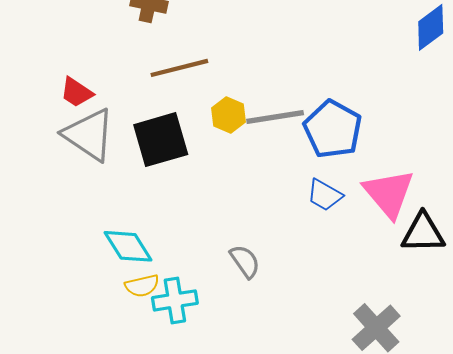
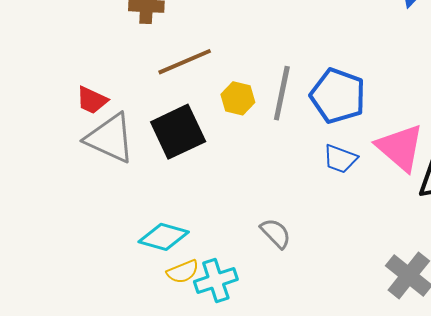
gray line: (275, 117) -> (282, 93), turned -60
cyan diamond: (128, 246) -> (164, 237), turned -33

